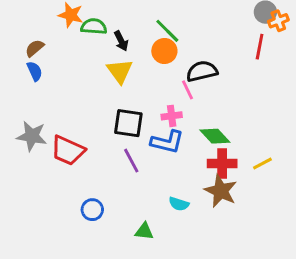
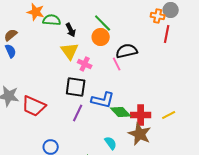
orange cross: (278, 21) -> (158, 16), moved, turned 32
pink cross: (172, 116) -> (85, 64), moved, turned 32
green diamond: (215, 136) -> (121, 112), moved
purple line: (131, 161) -> (78, 113), turned 54
cyan semicircle: (179, 204) -> (111, 143), turned -144

